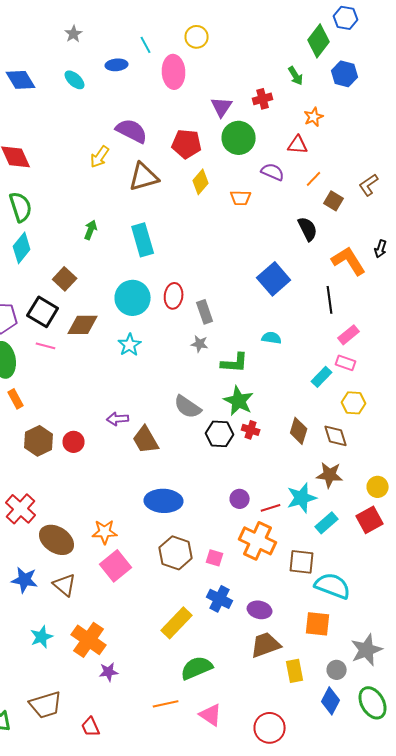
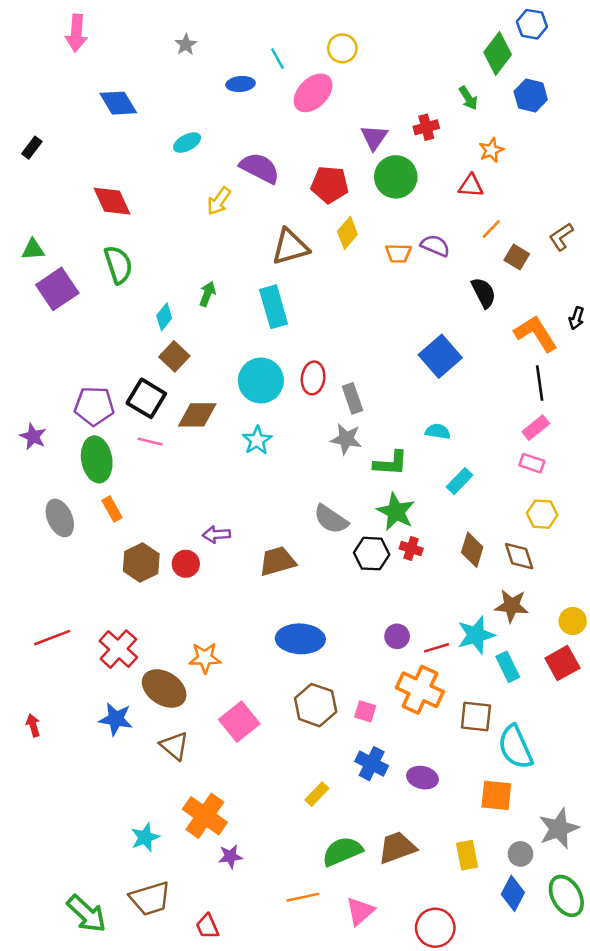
pink ellipse: (174, 72) -> (313, 93), turned 48
cyan ellipse: (75, 80) -> (187, 143), moved, turned -70
purple semicircle: (273, 172) -> (435, 246), moved
brown triangle: (144, 177) -> (290, 247), moved
cyan diamond: (22, 248) -> (164, 317), moved, size x0.7
black line: (330, 300) -> (540, 383), moved
gray star: (200, 344) -> (346, 439), size x1.4
cyan rectangle: (322, 377) -> (459, 481), moved
purple arrow: (118, 419) -> (216, 534), moved
brown trapezoid: (146, 440) -> (277, 561), turned 104
cyan rectangle: (327, 523) -> (508, 667), turned -75
orange star: (105, 532) -> (205, 658), moved
blue star: (25, 580) -> (116, 719), moved
cyan semicircle: (333, 586) -> (515, 747), turned -135
yellow rectangle: (177, 623) -> (317, 794), size x0.6
cyan star: (42, 637) -> (145, 837), moved
brown trapezoid: (266, 645) -> (397, 848), moved
pink triangle: (211, 715) -> (360, 911), turned 45

